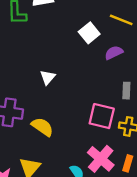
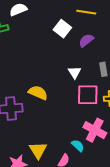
white triangle: (48, 77) -> (75, 72), moved
yellow semicircle: (42, 127) -> (38, 93), moved

